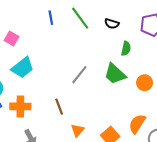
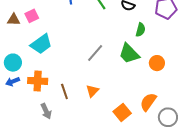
pink square: (11, 39) -> (32, 16), turned 32
brown line: (59, 107) -> (64, 91), moved
orange triangle: (77, 130) -> (92, 91), moved

